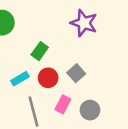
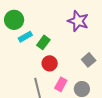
gray square: (76, 73) -> (89, 60), moved
cyan rectangle: (20, 79) -> (25, 37), moved

